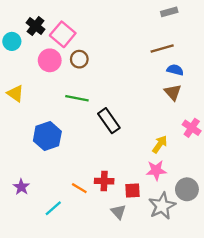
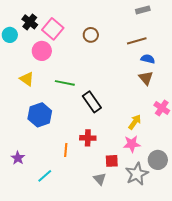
brown circle: (79, 59) -> (91, 35), moved
yellow triangle: (15, 93) -> (27, 79), moved
red cross: (104, 181) -> (88, 138), moved
orange line: (79, 188) -> (66, 150), moved, turned 64

